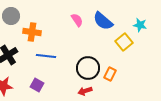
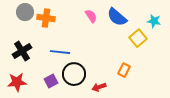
orange cross: (32, 32) -> (46, 18), moved
black circle: (88, 68) -> (74, 74), moved
purple square: (37, 85) -> (51, 81), turned 32

